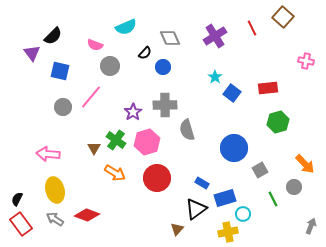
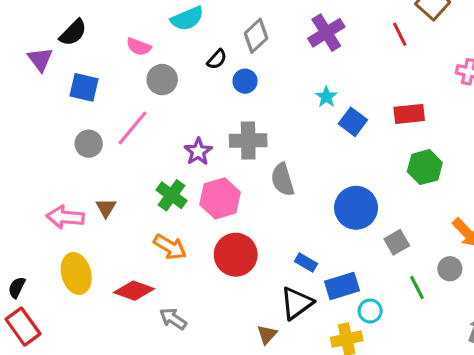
red line: (252, 28) -> (400, 34), moved
gray diamond: (170, 38) -> (256, 36), turned 70
brown triangle: (94, 148) -> (106, 208), moved
red diamond: (87, 215) -> (134, 291), moved
gray arrow: (55, 219) -> (173, 319), moved

